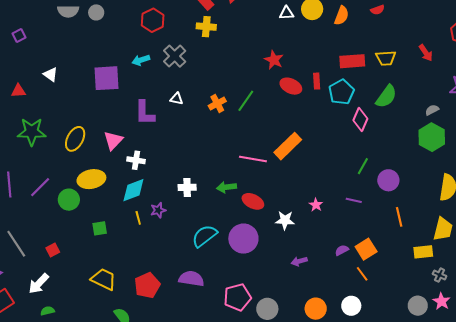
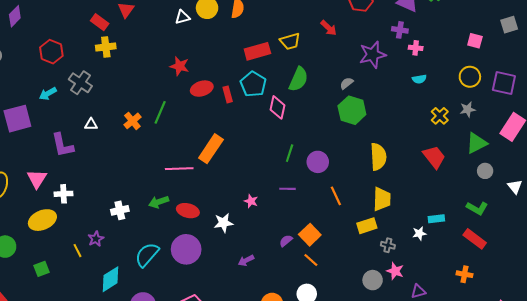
red rectangle: (317, 81) -> (228, 94), moved
red ellipse: (291, 86) -> (202, 89), turned -30
yellow ellipse: (91, 179) -> (42, 220), moved
cyan diamond: (133, 190) -> (110, 279), moved

